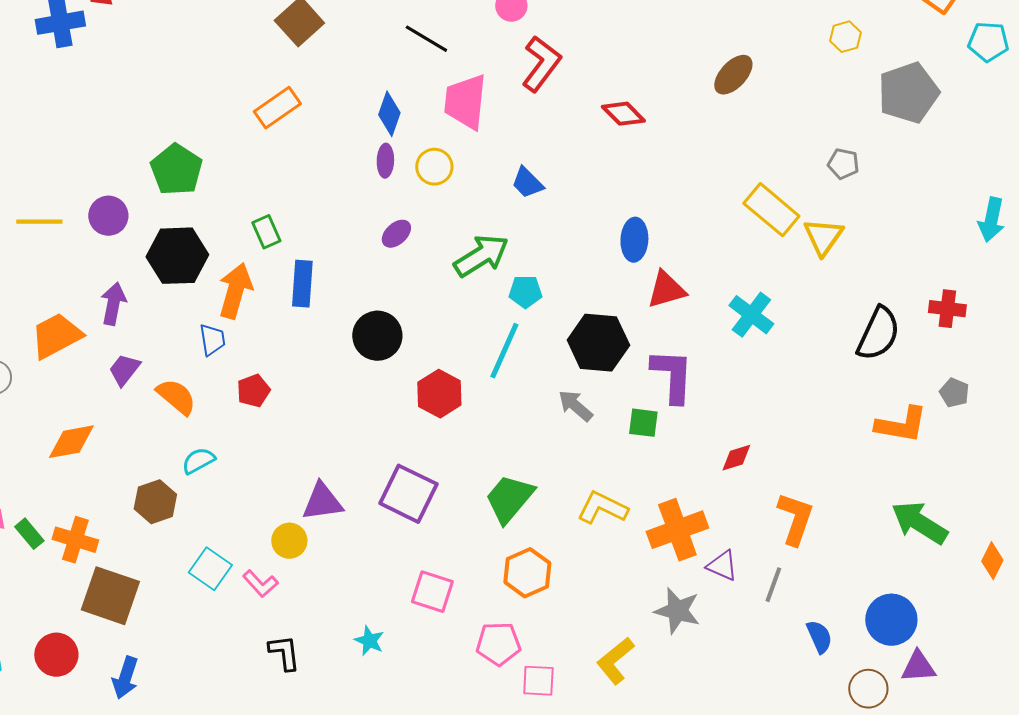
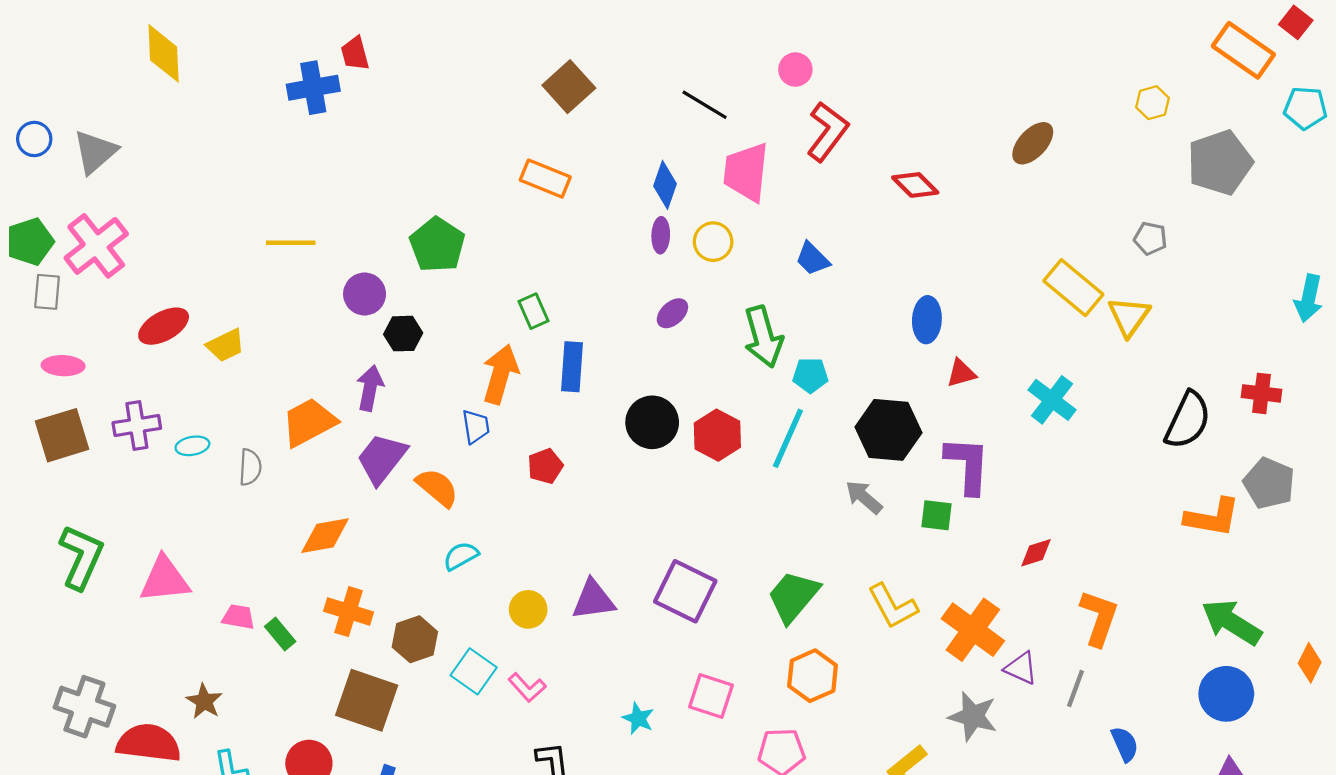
orange rectangle: (277, 108) -> (545, 179), turned 57
yellow line: (39, 222) -> (291, 243), moved
black hexagon: (177, 256) -> (403, 334), moved, size x0.6
green arrow: (481, 256) -> (763, 337), turned 106
red triangle: (666, 290) -> (961, 373), size x0.7
purple trapezoid: (124, 370) -> (382, 459), size x1.5
red pentagon: (253, 391) -> (545, 466), moved
gray pentagon: (954, 393) -> (1269, 483), size x1.6
red hexagon: (439, 394) -> (717, 435), moved
brown hexagon: (155, 502) -> (415, 639), moved
yellow L-shape: (602, 508) -> (893, 606), turned -144
orange cross: (677, 530) -> (973, 630), turned -34
orange cross: (75, 540) -> (349, 612), moved
yellow circle: (289, 541) -> (528, 609), moved
blue circle: (891, 620) -> (1226, 694), moved
cyan star: (369, 641) -> (638, 718), moved

